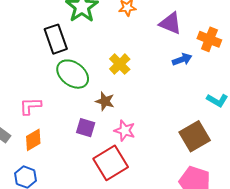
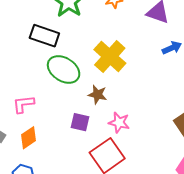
black rectangle: (56, 39) -> (44, 36), turned -48
yellow cross: (120, 64) -> (110, 56), size x1.5

